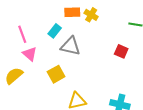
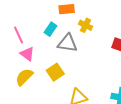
yellow cross: (91, 15) -> (86, 25), moved
yellow semicircle: (14, 76) -> (24, 77), moved

